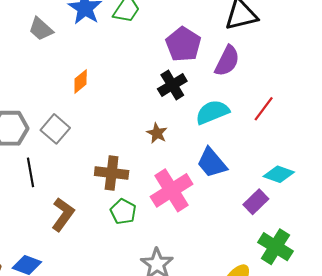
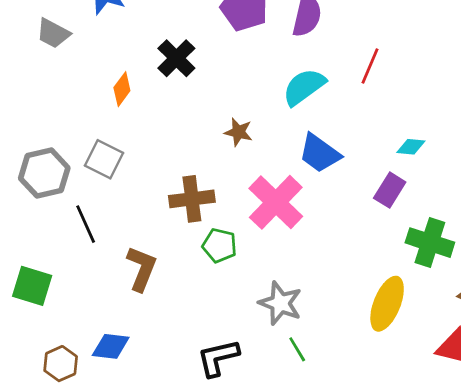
black cross: (172, 85) -> (176, 58), moved
cyan diamond: (279, 174) -> (411, 147), size x0.7

